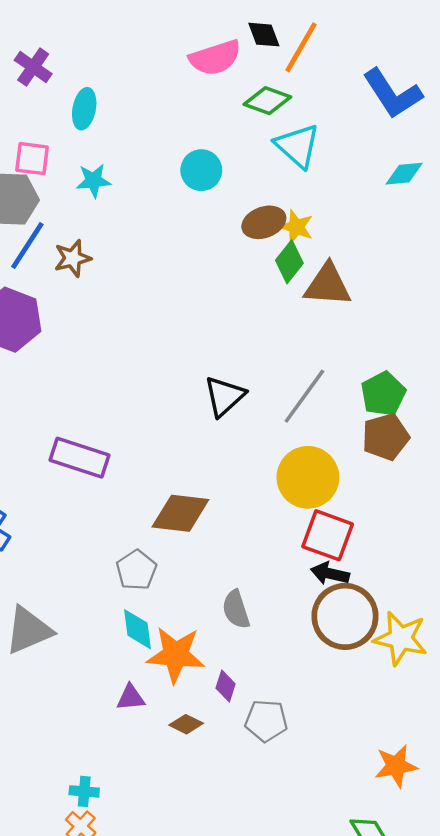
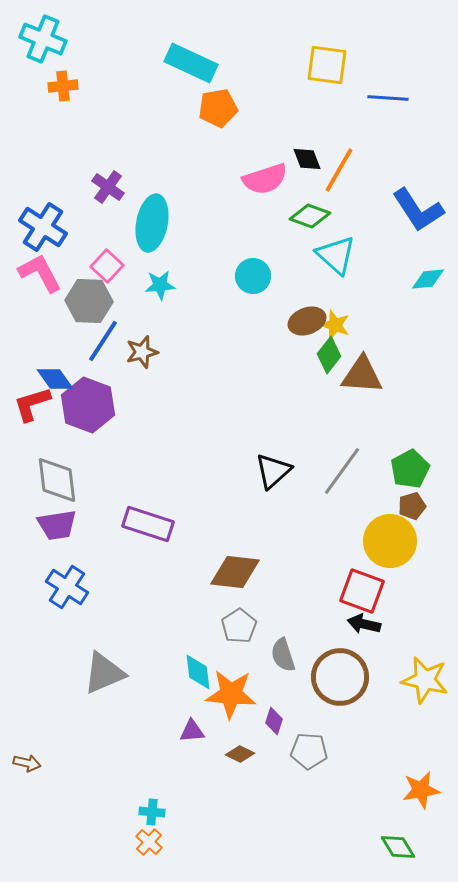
cyan ellipse: (84, 109) -> (152, 223), size x1.6
pink square: (32, 159) -> (107, 266), turned 36
brown pentagon: (386, 437) -> (412, 506), size x0.7
yellow circle: (308, 477) -> (390, 541), moved
gray pentagon: (136, 570) -> (239, 626), moved
brown circle: (345, 616) -> (340, 677), moved

